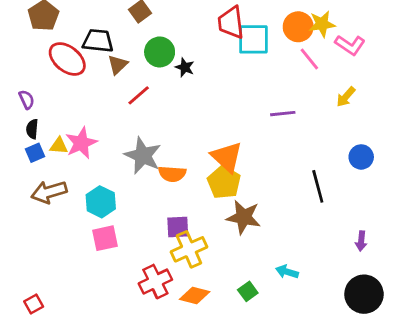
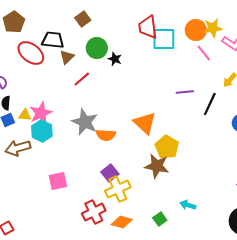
yellow pentagon: (224, 182) -> (167, 147), moved
black line: (318, 186) -> (210, 104), moved, turned 40
cyan hexagon: (101, 202) -> (42, 131), moved
purple square: (178, 227) -> (110, 173), turned -36

